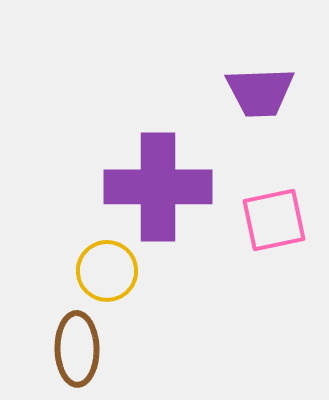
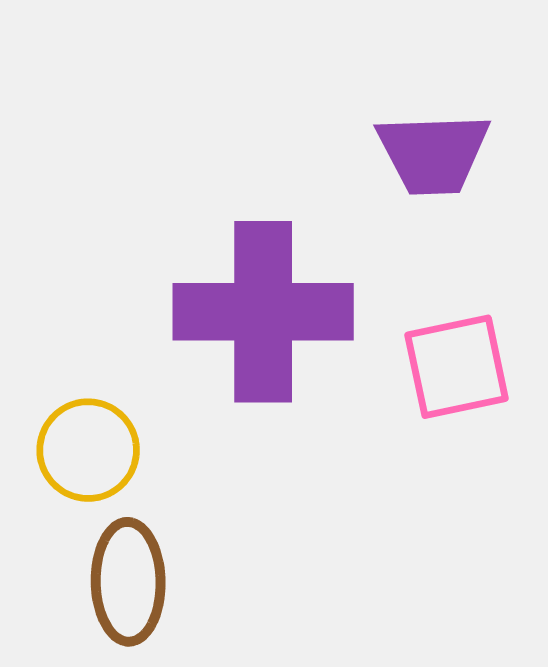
yellow circle: (107, 271) -> (88, 450), moved

